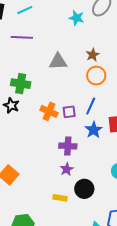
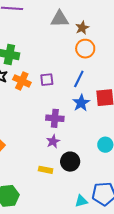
gray triangle: (58, 62) -> (60, 19), moved
orange cross: (49, 111) -> (22, 81), moved
purple square: (69, 112) -> (47, 80), moved

